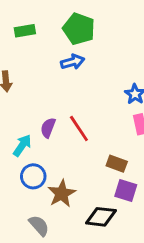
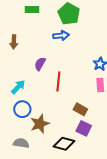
purple semicircle: (48, 128) -> (40, 64), moved
red line: (79, 129) -> (58, 81), turned 30
gray semicircle: (39, 226) -> (21, 143), turned -49

